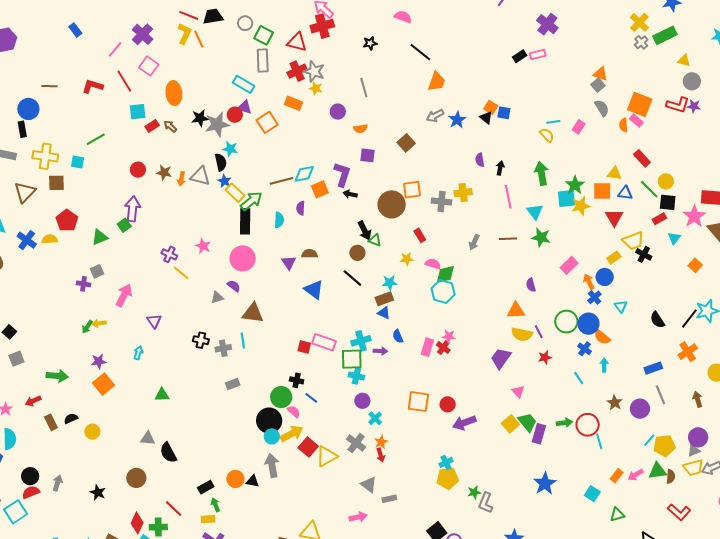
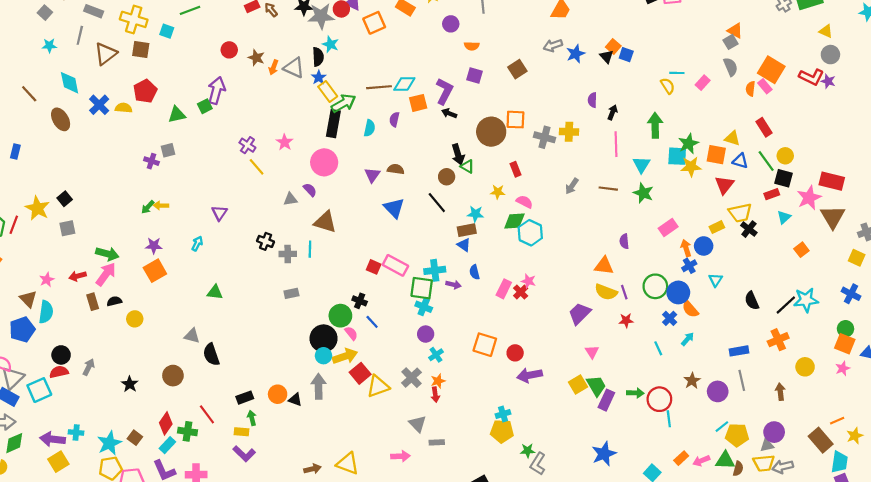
green diamond: (445, 274) -> (514, 221), moved
pink arrow: (124, 295) -> (106, 274), moved
cyan arrow: (604, 365) -> (688, 339), turned 32

